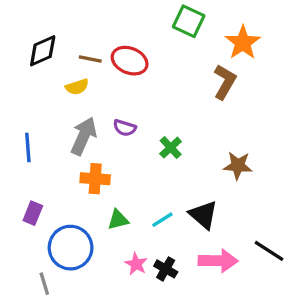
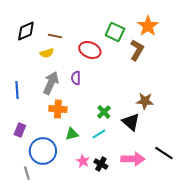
green square: (189, 21) -> (115, 32), moved
red ellipse: (130, 61) -> (90, 50), moved
purple semicircle: (125, 128) -> (76, 78), turned 72
green cross: (171, 148) -> (104, 112), moved
black triangle: (203, 215) -> (131, 122), moved

